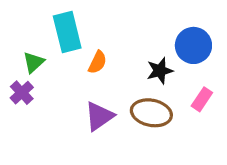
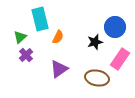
purple cross: (22, 93) -> (26, 55), moved
pink rectangle: (202, 99) -> (120, 59), size x1.5
brown ellipse: (151, 113) -> (97, 78), moved

